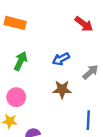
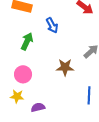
blue arrow: (61, 59) -> (52, 25), moved, turned -91

